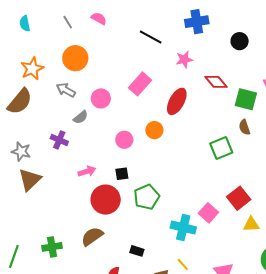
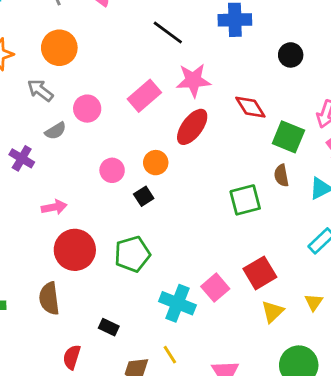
pink star: (184, 59) -> (193, 80), moved, size x1.4
black square: (122, 174) -> (144, 196), moved, turned -32
yellow triangle: (251, 224) -> (273, 312), turned -48
brown semicircle: (92, 236) -> (49, 298), turned -70

